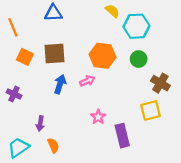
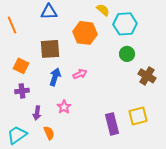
orange hexagon: (103, 56) -> (85, 33), moved
orange square: (25, 57) -> (21, 66), moved
purple cross: (14, 94) -> (22, 91), moved, turned -32
yellow square: (151, 110) -> (138, 116), moved
pink star: (98, 117) -> (64, 107), moved

